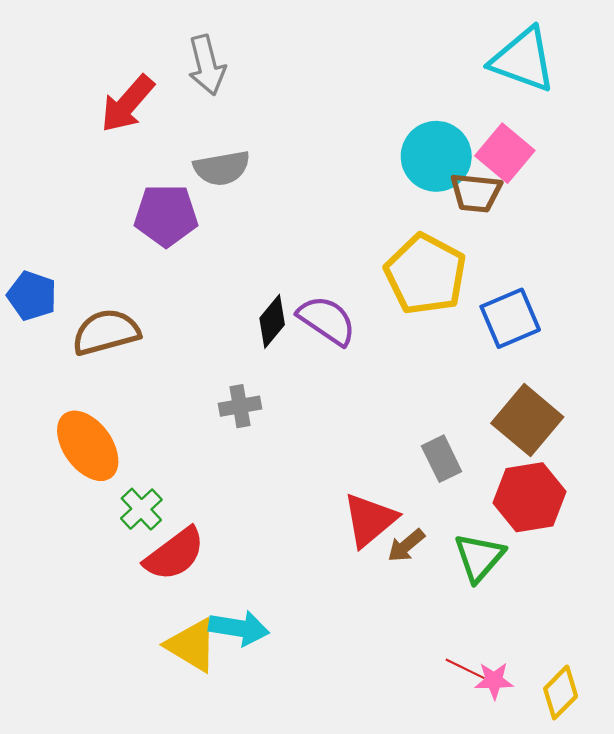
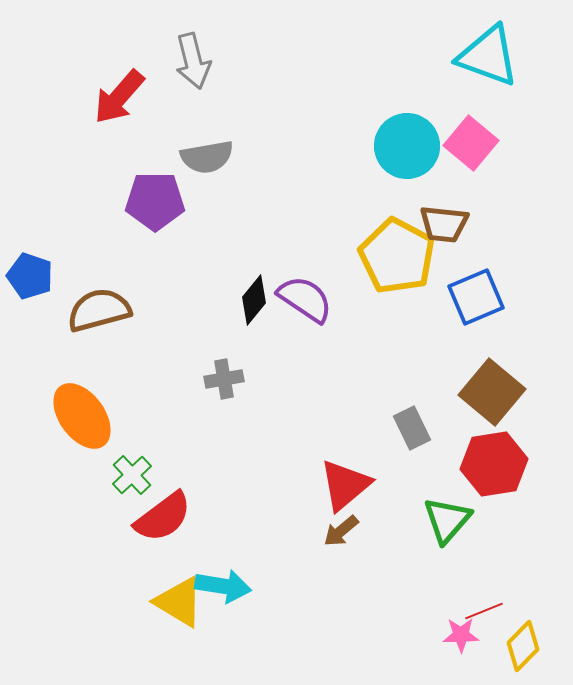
brown trapezoid: (476, 193) -> (444, 224), moved
brown arrow: (406, 546) -> (341, 531), moved
red line: (465, 669) -> (484, 611), moved, turned -48

